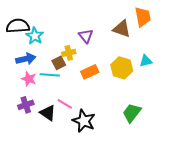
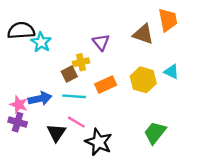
blue arrow: (26, 59) -> (40, 99), moved
cyan triangle: (146, 61) -> (171, 72), turned 40
cyan line: (50, 75) -> (74, 96), moved
pink star: (29, 79) -> (19, 104), moved
purple cross: (26, 105) -> (18, 122), moved, turned 35
black triangle: (48, 113) -> (56, 133), turned 30

